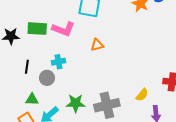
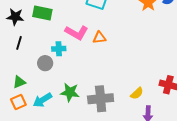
pink L-shape: (63, 29) -> (77, 33), moved
black line: (27, 67) -> (19, 43), moved
green triangle: (32, 99) -> (19, 82), moved, turned -32

